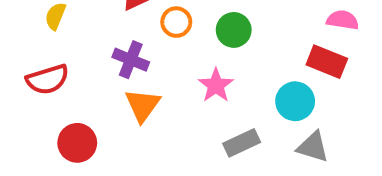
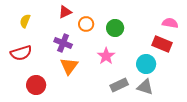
gray triangle: (313, 147) -> (145, 87), moved

